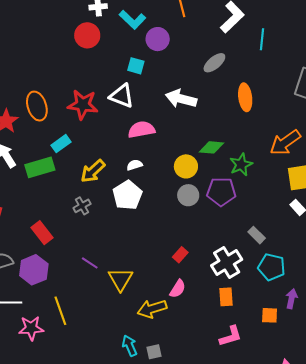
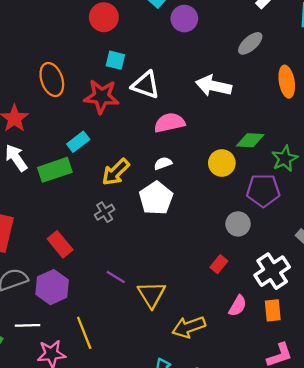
cyan square: (136, 66) -> (115, 60), moved
orange ellipse: (37, 106) -> (52, 80), moved
gray circle: (188, 195) -> (238, 224), moved
pink semicircle: (178, 289) -> (238, 306), moved

